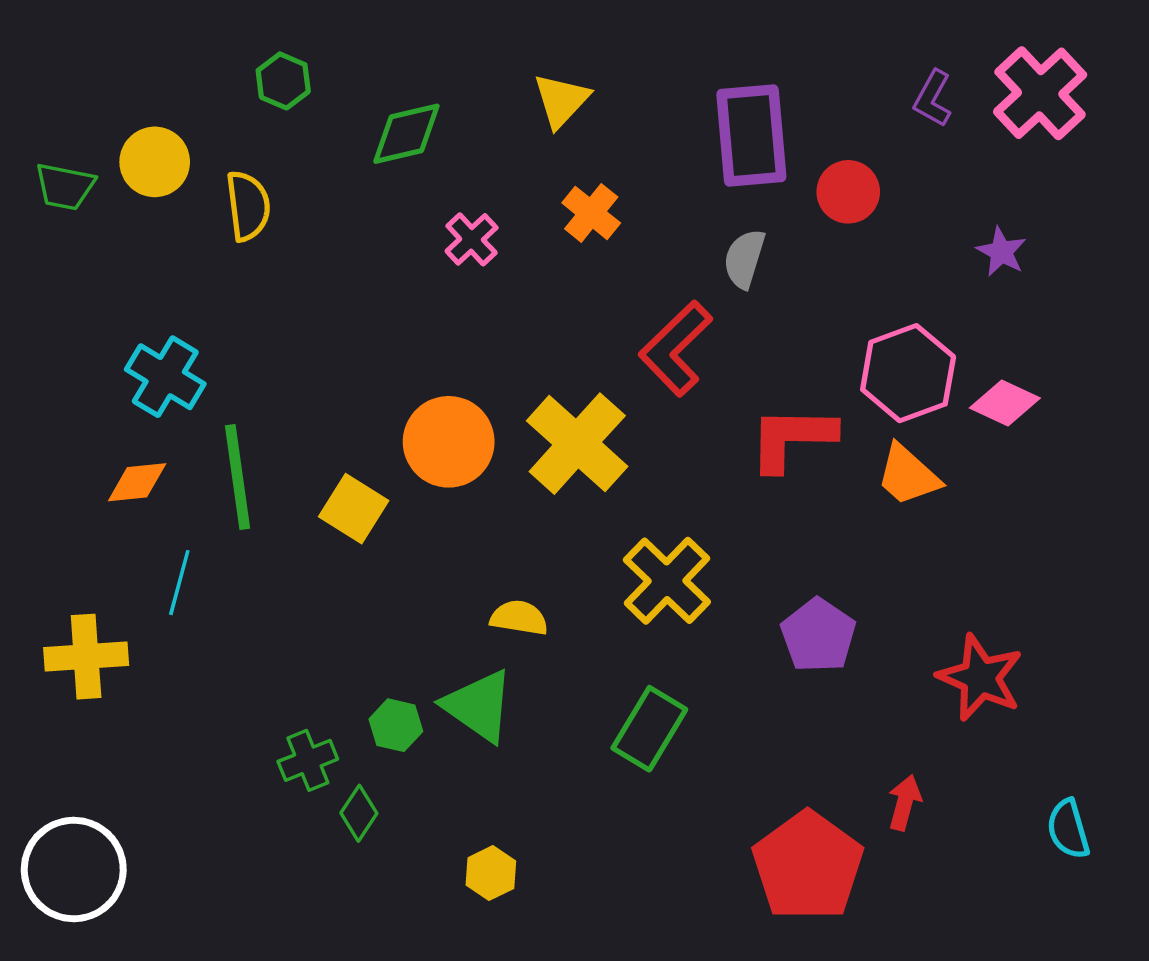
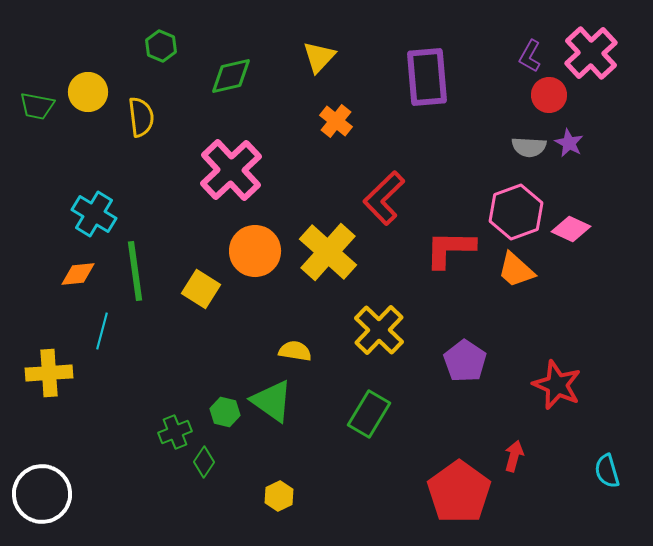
red circle: (848, 192) -> (549, 95), moved
pink cross: (472, 239) -> (231, 170), moved, size x2.0
gray semicircle: (744, 259) -> (529, 147), moved, turned -104

